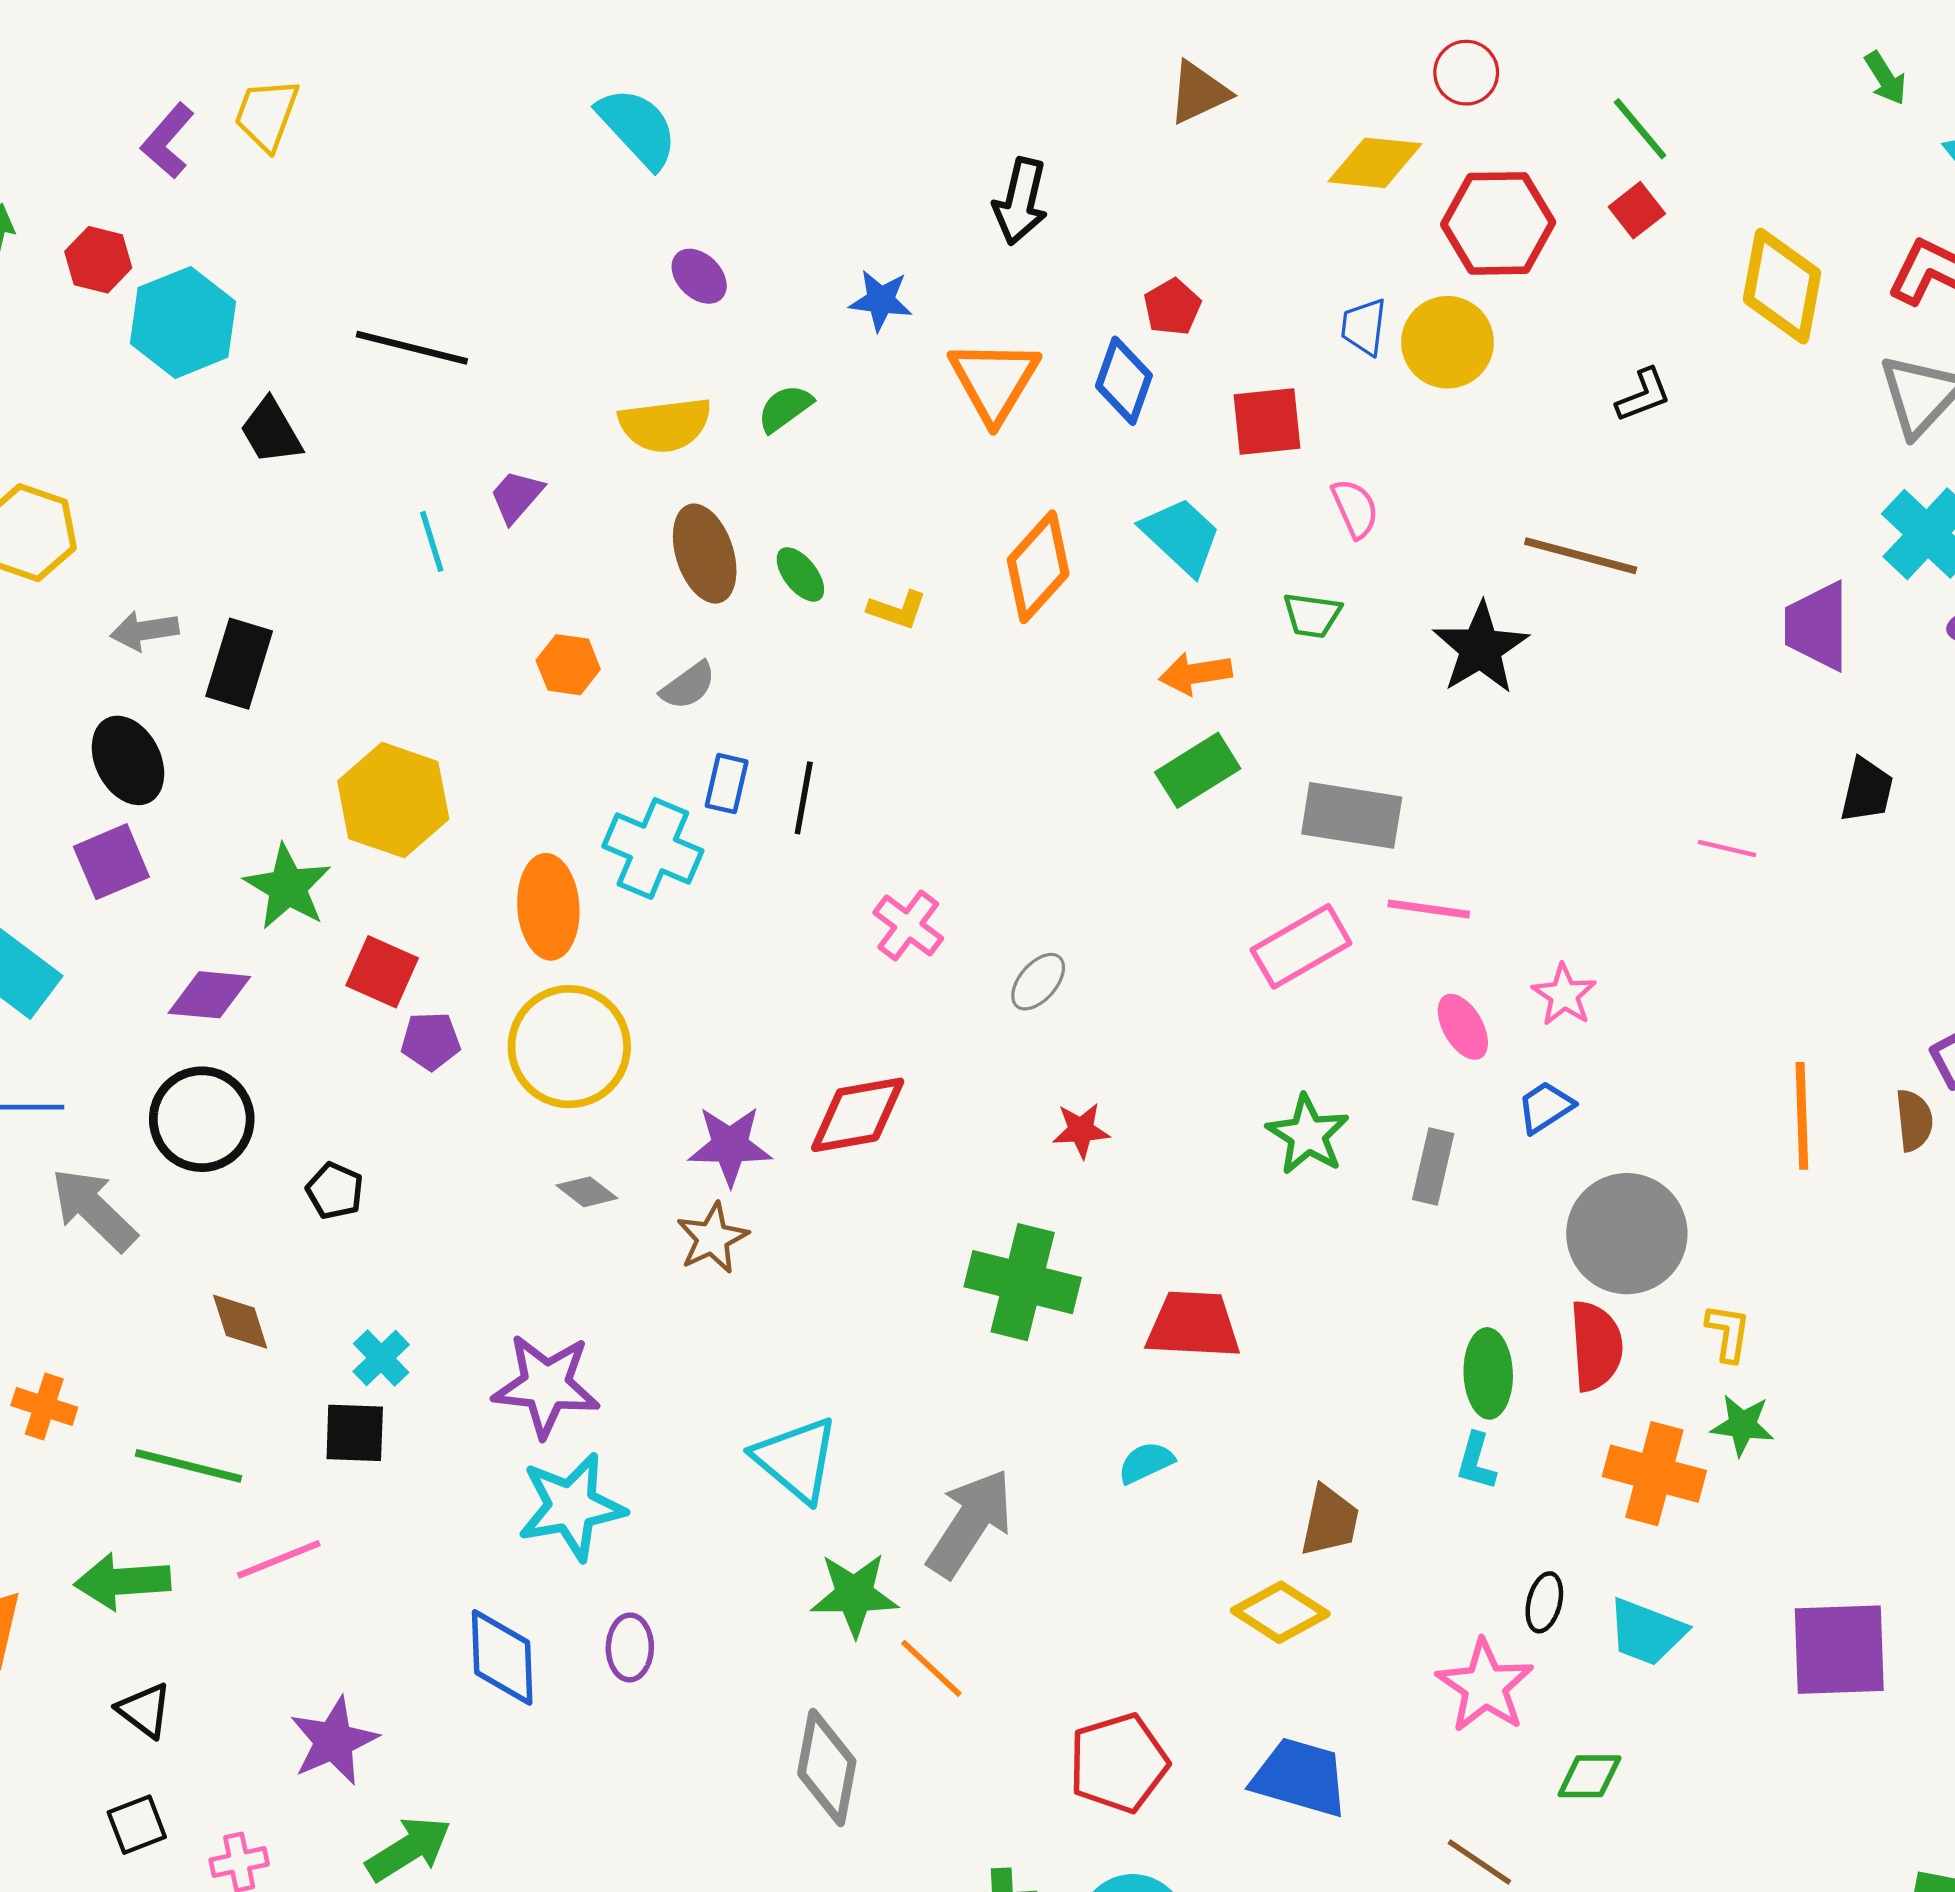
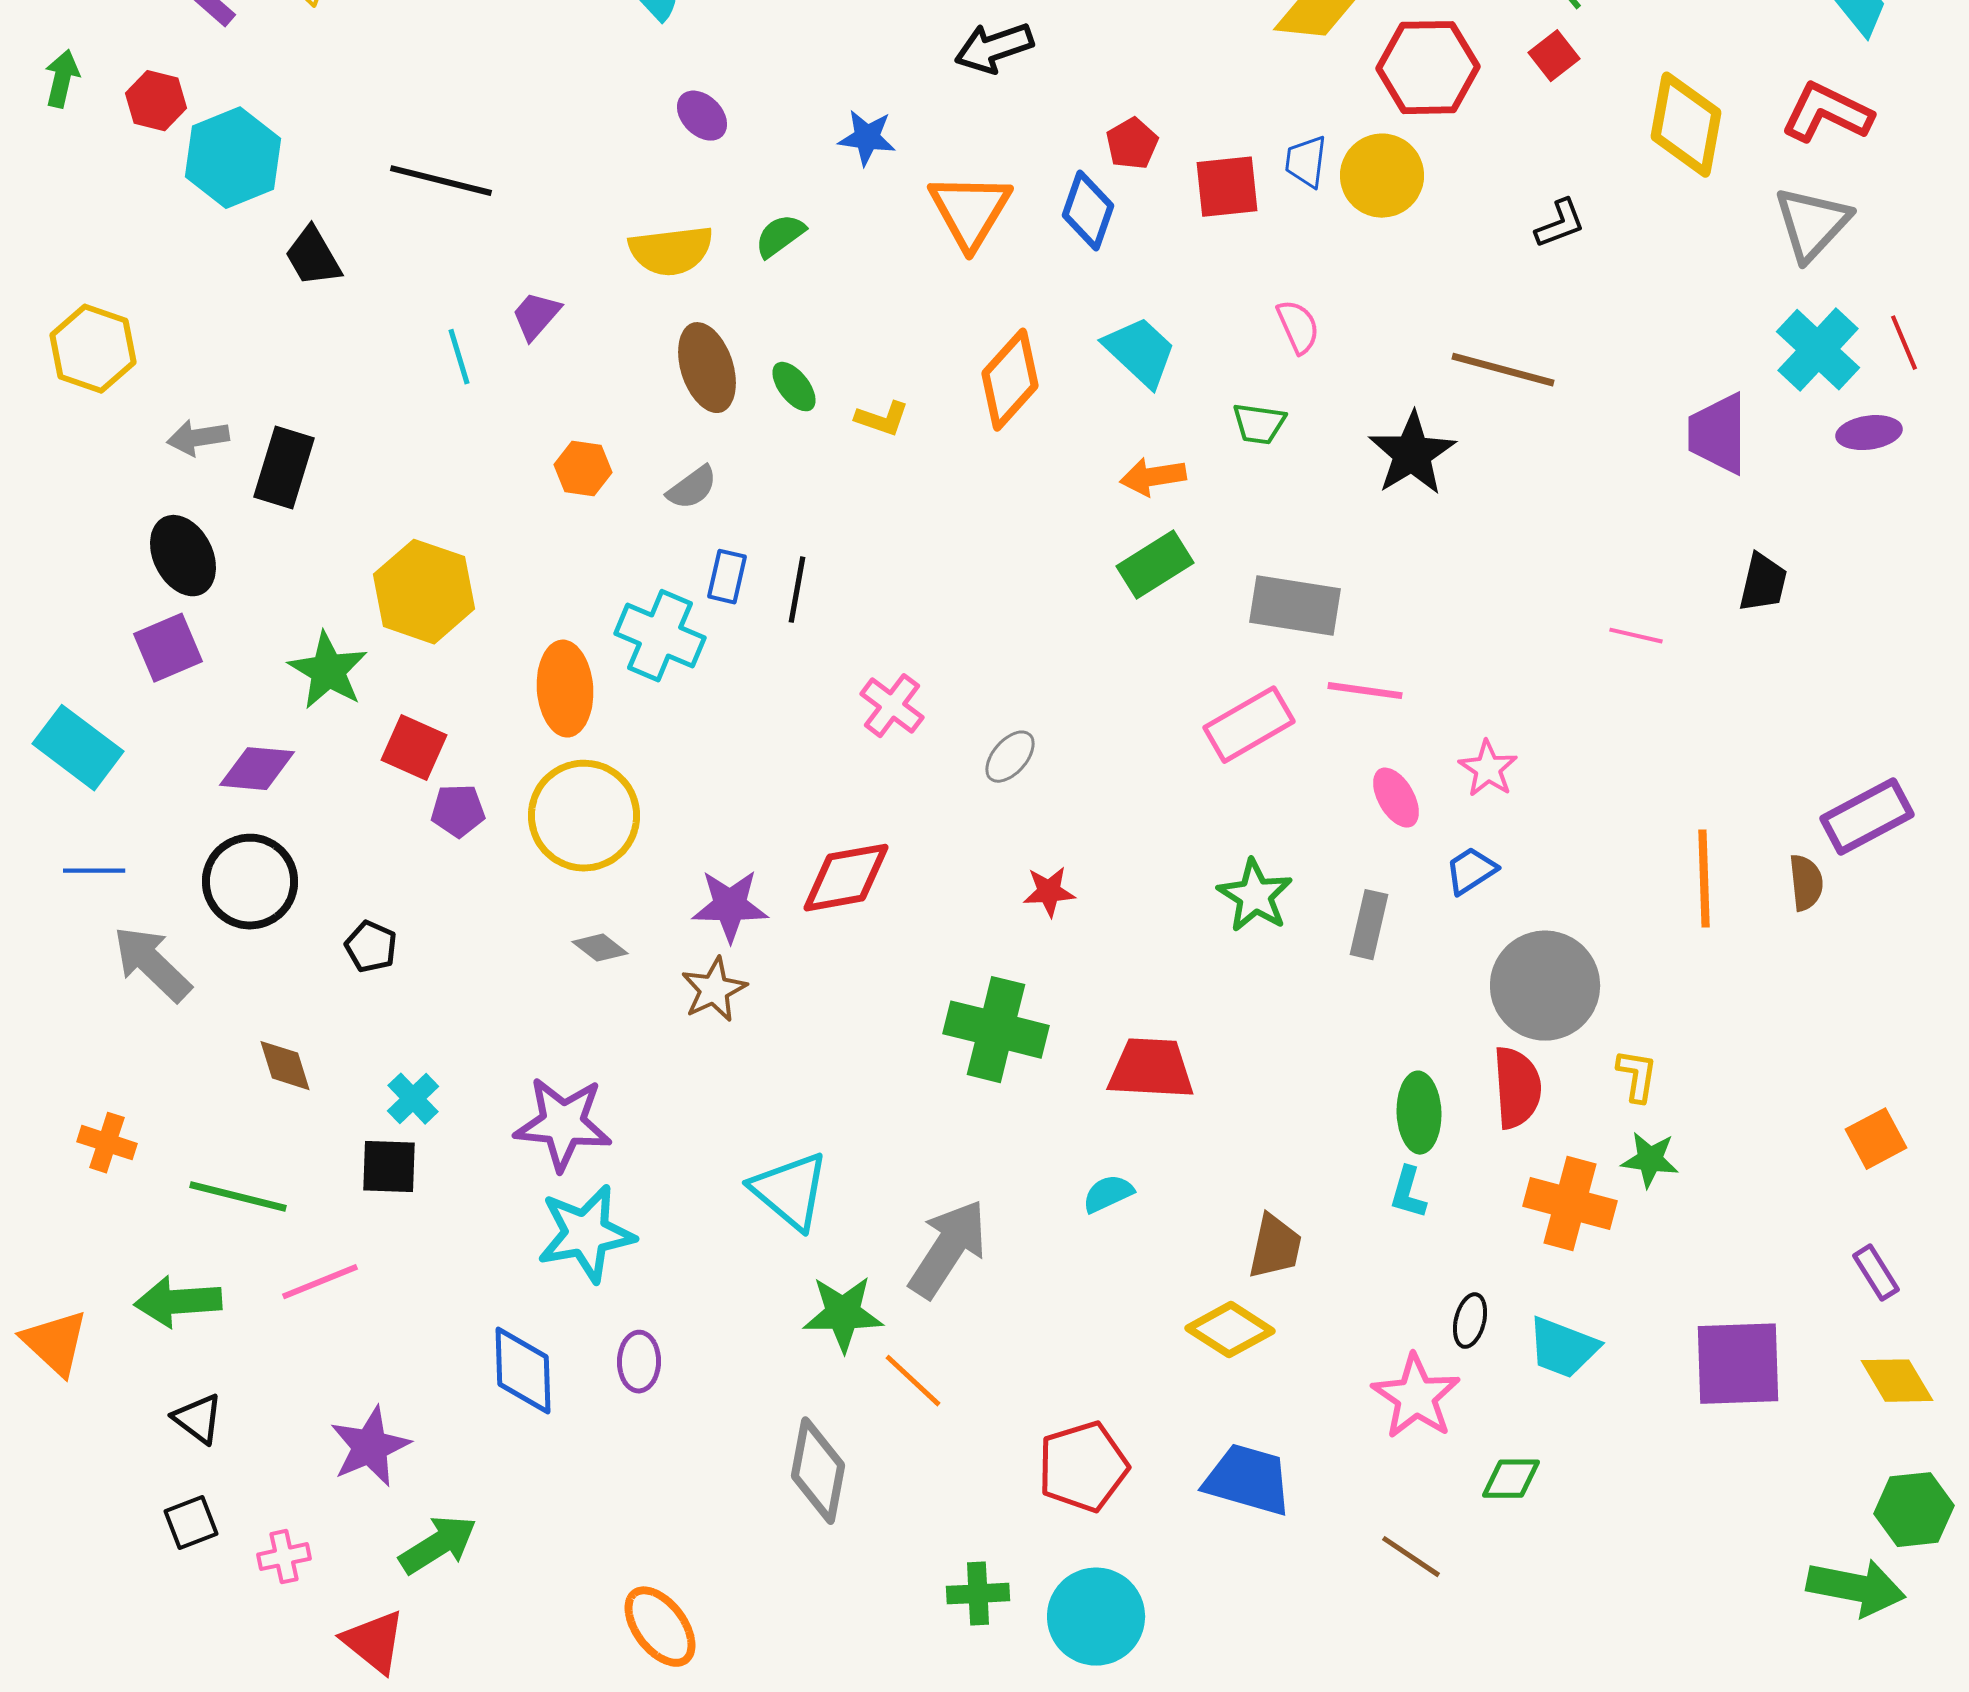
black arrow: (1020, 201) -> (994, 48), turned 58
red square: (1267, 421) -> (1227, 187), moved

